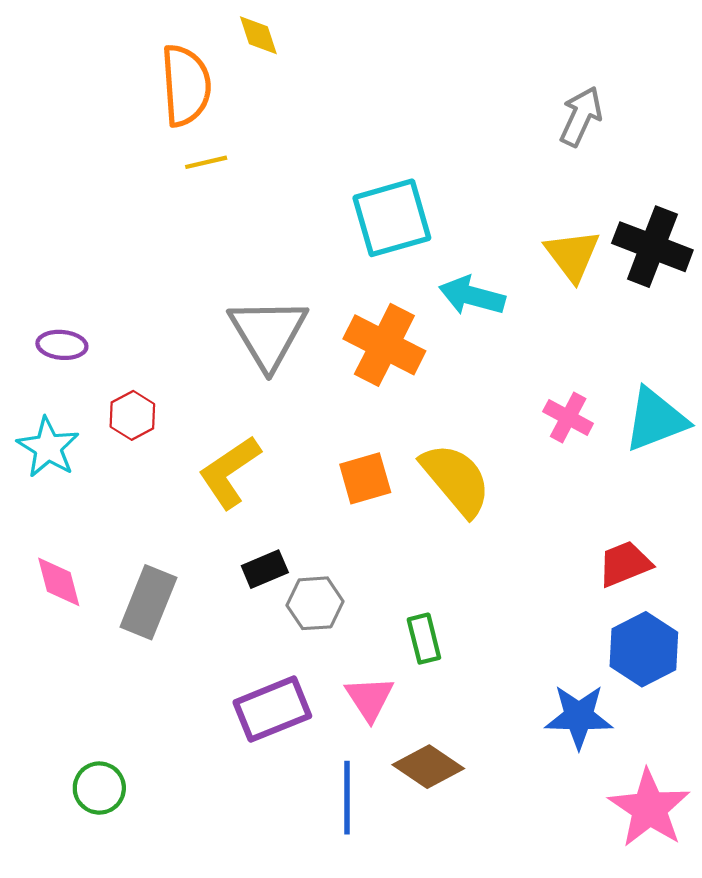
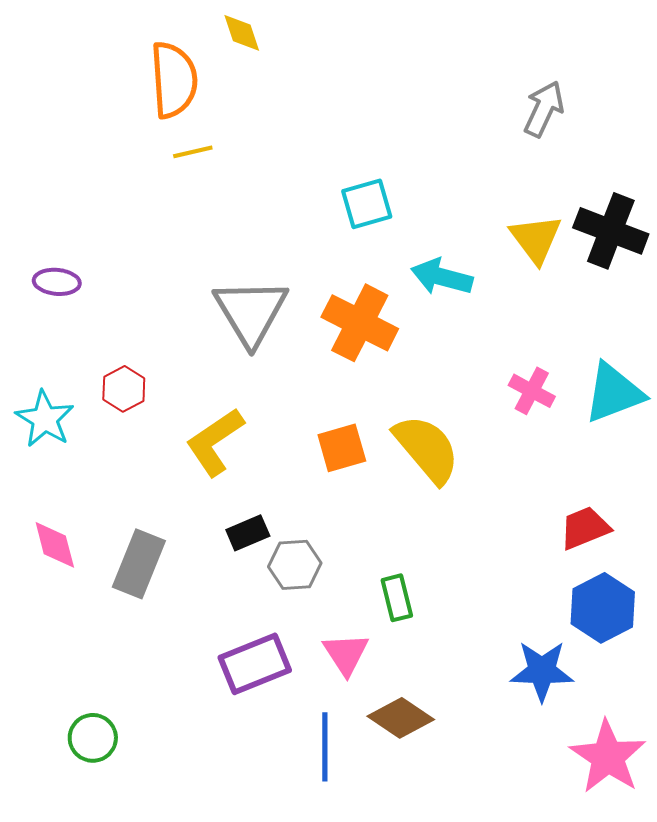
cyan square: (392, 218) -> (367, 204), size x0.7
purple ellipse: (62, 345) -> (57, 282), moved

